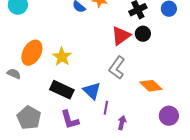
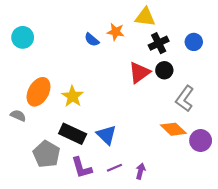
gray L-shape: (117, 68) -> (185, 99), moved
purple line: (106, 108) -> (114, 168), moved, turned 56
purple circle: (169, 116) -> (201, 141), moved
gray pentagon: (29, 118) -> (46, 154), moved

